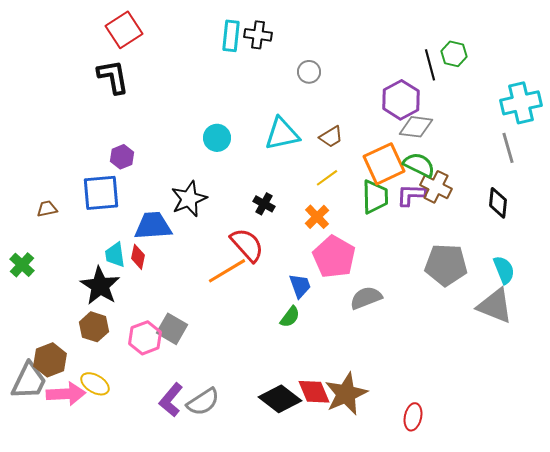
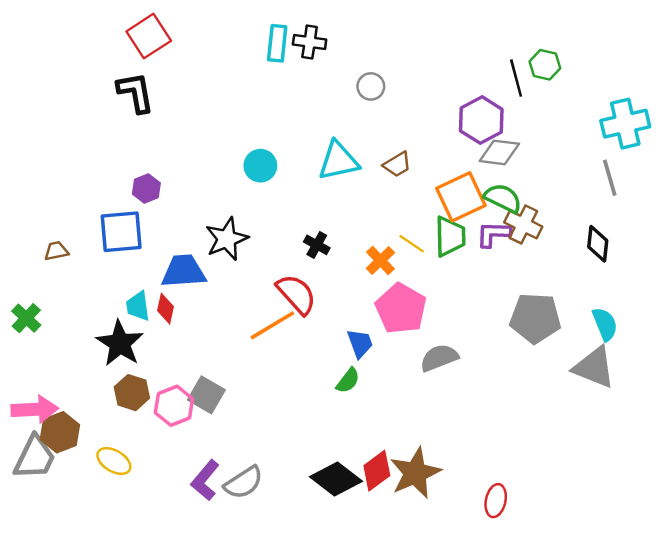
yellow line: (327, 178) -> (412, 244), moved, turned 70
brown hexagon: (94, 327) -> (132, 393), moved
red diamond: (314, 392) -> (377, 471), turned 76
pink arrow: (66, 394) -> (35, 409), moved

